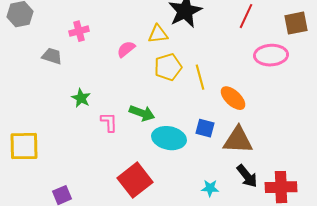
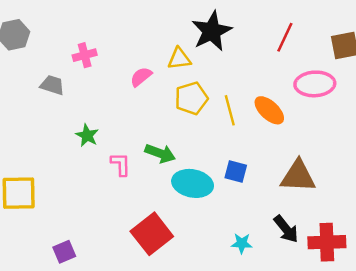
orange ellipse: (233, 98) -> (269, 110), moved
brown triangle: (238, 140) -> (298, 176), moved

